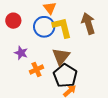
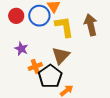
blue circle: (44, 27) -> (39, 16), moved
black pentagon: (65, 76) -> (50, 76), moved

